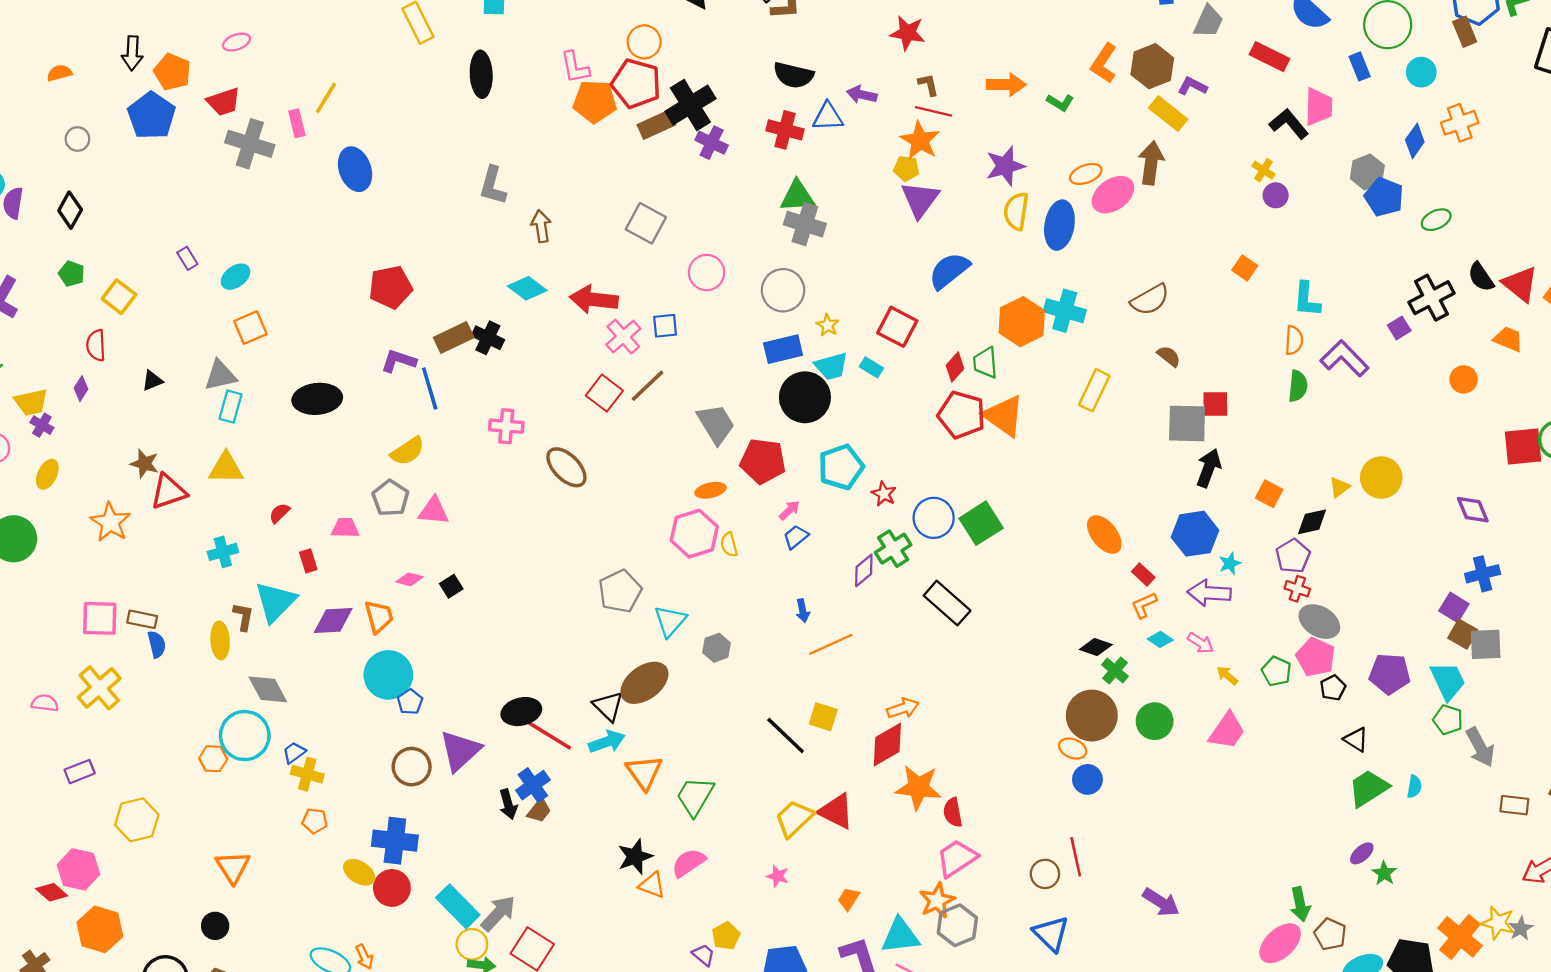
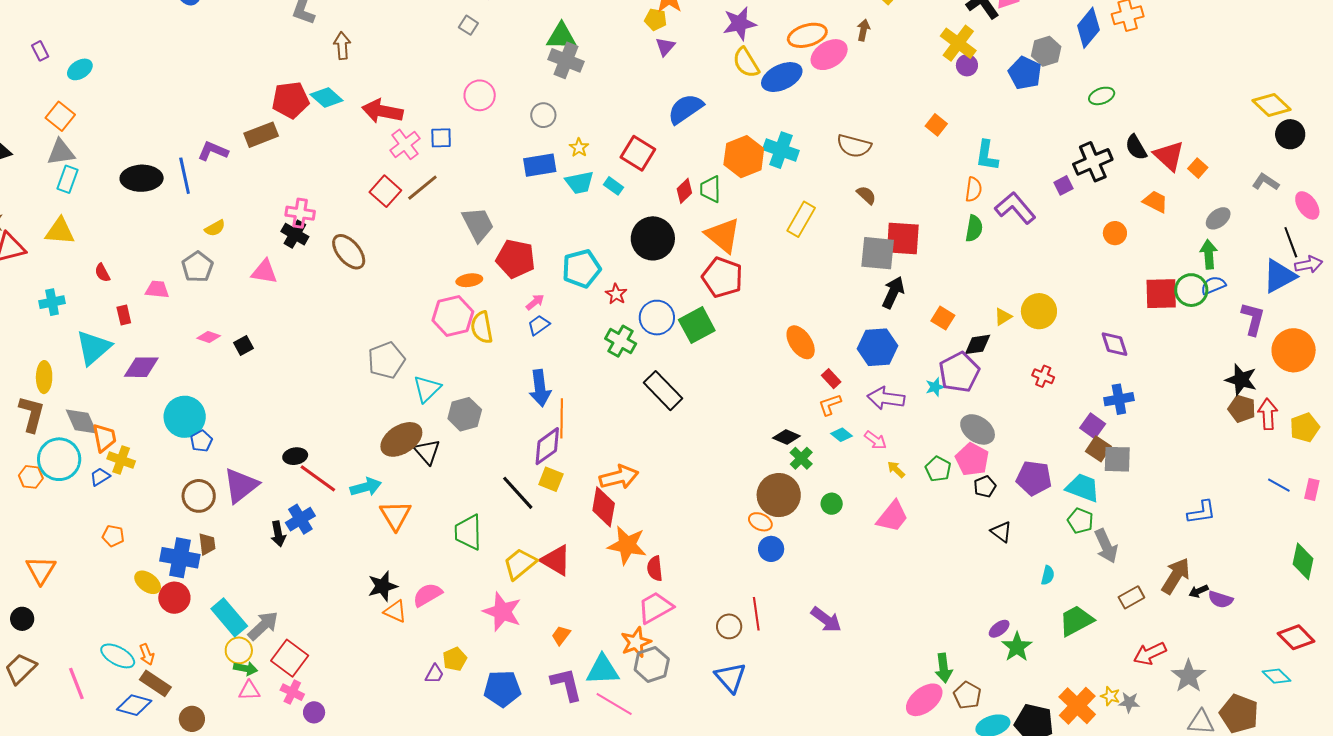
blue diamond: (1415, 141) -> (1088, 28), size x1.4
brown arrow: (1151, 163) -> (863, 30), size x0.6
yellow cross: (1263, 170) -> (958, 43), size x1.8
orange ellipse: (1086, 174) -> (807, 35), size x1.4
blue pentagon: (1384, 197) -> (1025, 73), moved
purple triangle: (920, 199) -> (665, 47), size x0.6
yellow semicircle: (1016, 211) -> (746, 63), turned -44
gray square: (646, 223) -> (468, 25), moved, size x0.6
blue ellipse: (1059, 225) -> (782, 77), turned 51
red pentagon: (391, 287) -> (291, 100), moved
gray circle: (783, 290) -> (543, 115), size x0.7
brown semicircle: (1150, 300) -> (854, 146), turned 40
orange square: (250, 328) -> (60, 116), moved, turned -32
black cross: (488, 338) -> (295, 234), moved
blue line: (430, 388) -> (185, 176), moved
black circle: (805, 397) -> (653, 238), moved
red square: (1215, 404) -> (903, 239), size x1.5
red pentagon: (961, 415) -> (722, 277), moved
yellow semicircle: (408, 451) -> (215, 228), size x0.7
pink triangle: (434, 511) -> (264, 272), moved
red semicircle: (279, 513) -> (102, 273), turned -78
yellow semicircle: (729, 545) -> (482, 327), size x1.5
green cross: (893, 549) -> (621, 341), turned -32
purple pentagon: (1293, 556) -> (959, 372), size x1.4
cyan star: (1230, 563) -> (935, 387), moved
purple diamond: (864, 570) -> (547, 446), moved, size x1.4
red cross: (1297, 589) -> (1043, 376), moved
blue arrow: (803, 611) -> (540, 388), size x1.8
brown L-shape: (243, 617) -> (32, 414), moved, size x1.5
orange trapezoid: (379, 617) -> (104, 438), moved
orange line: (831, 644) -> (562, 418), turned -69
gray hexagon: (717, 648) -> (465, 414), size x1.4
cyan trapezoid: (1448, 681) -> (1083, 488), turned -48
black triangle: (608, 706) -> (427, 452), moved
orange arrow: (903, 708) -> (619, 477), size x1.4
black ellipse: (521, 712) -> (295, 456), size x0.7
green circle: (1155, 721) -> (832, 504), size x0.7
red diamond: (887, 745) -> (604, 507), turned -54
yellow cross: (307, 774) -> (121, 460), moved
green trapezoid: (1368, 788) -> (1076, 621), moved
green trapezoid: (695, 796) -> (468, 532), moved, turned -36
brown rectangle: (1514, 805) -> (1131, 597), turned -40
brown trapezoid: (539, 811) -> (207, 544), moved, turned -50
green star: (1384, 873) -> (1017, 647), size x1.4
pink star: (778, 876) -> (502, 612), size x2.0
purple arrow: (1161, 902) -> (826, 620), moved
yellow star: (1498, 923) -> (1110, 696), size x0.7
gray star: (1521, 928) -> (1129, 702), turned 30
purple trapezoid: (704, 955) -> (435, 674), turned 75

